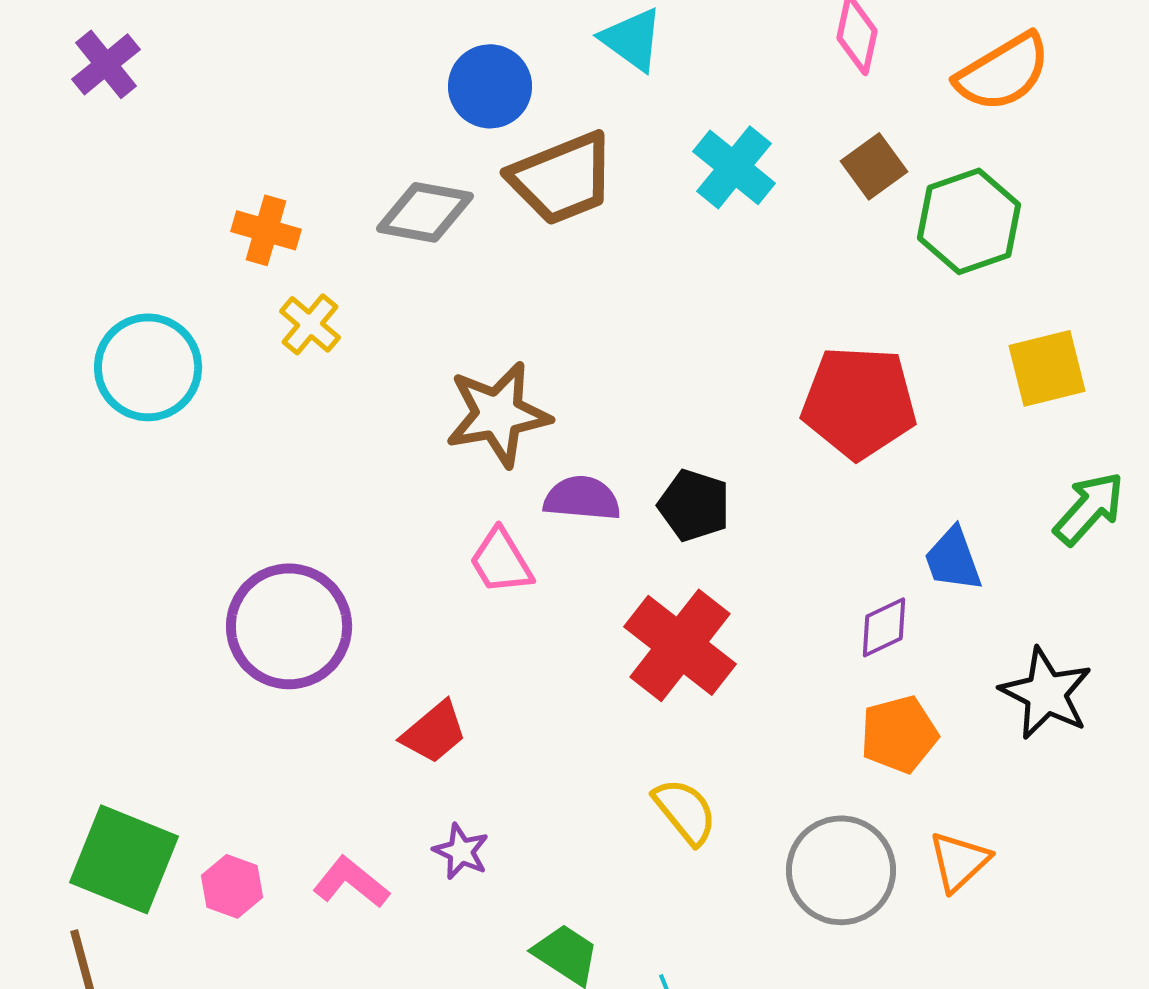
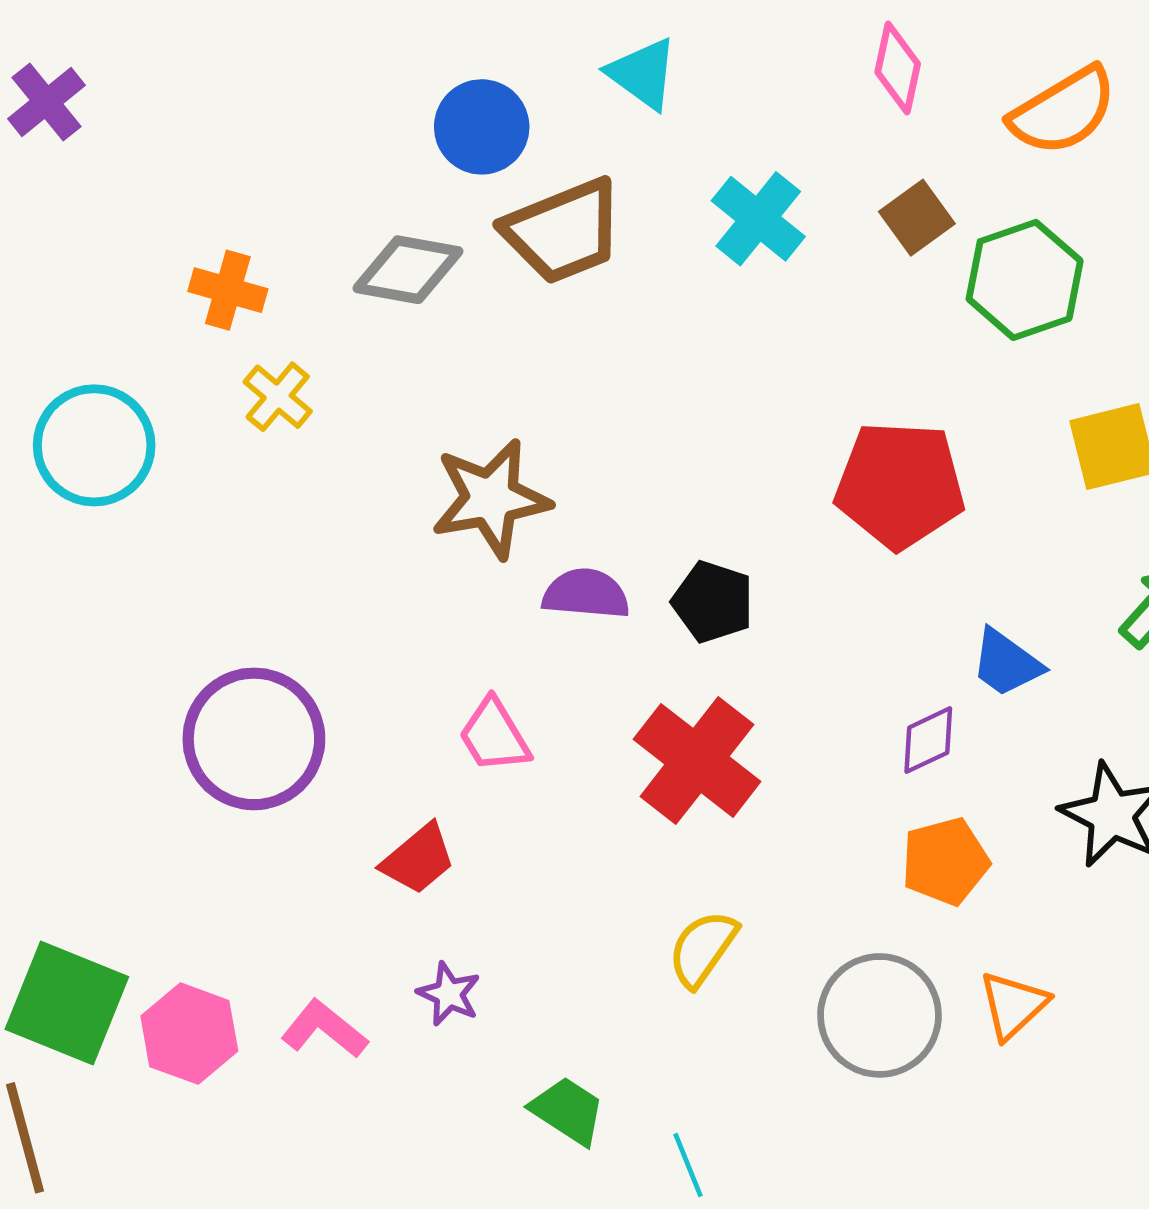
blue trapezoid: (953, 559) -> (1006, 663), turned -34
pink trapezoid: (501, 561) -> (494, 736), moved
yellow semicircle: (685, 811) -> (703, 949), turned -106
pink hexagon: (232, 886) -> (189, 1034), size x1.4

